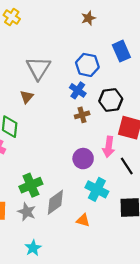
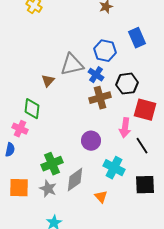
gray triangle: (38, 68) -> (72, 65), moved, turned 45
brown cross: (82, 115) -> (100, 98), size x1.5
purple circle: (83, 159) -> (91, 141), moved
orange triangle: (83, 220) -> (101, 197), turned 32

